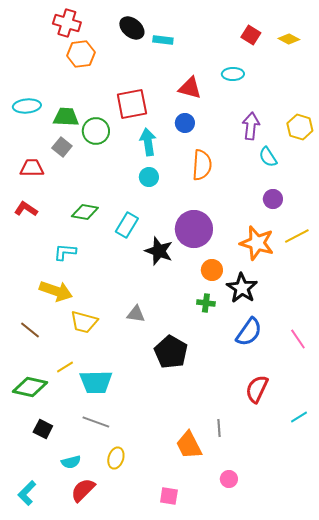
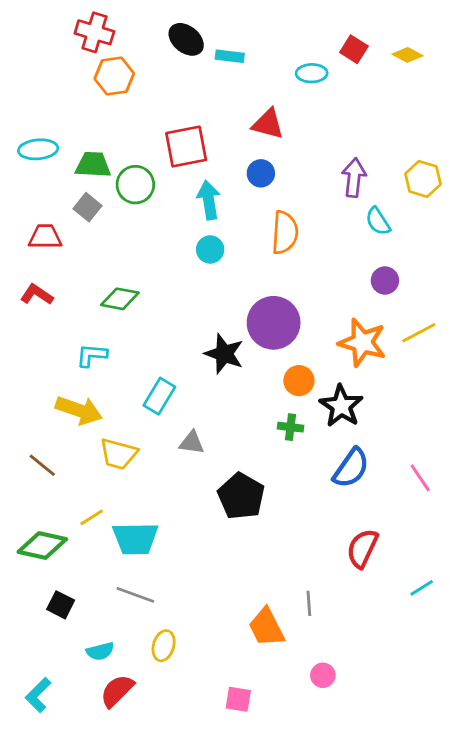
cyan ellipse: (233, 74) -> (312, 73), moved
cyan rectangle: (127, 225) -> (159, 396), moved

